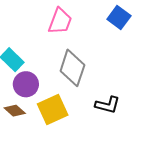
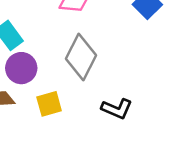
yellow square: (53, 109) -> (49, 104), size x0.7

